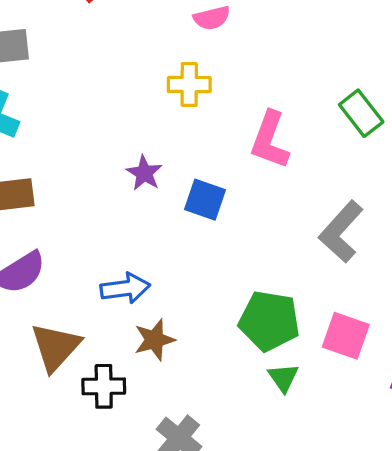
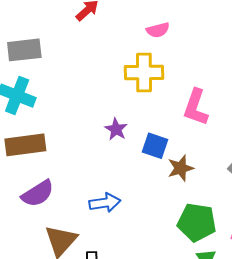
yellow cross: (189, 84) -> (144, 73), size x1.4
brown star: (154, 340) -> (181, 168), moved

